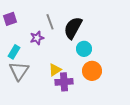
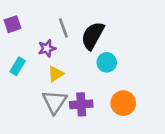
yellow triangle: (55, 70) -> (56, 74), moved
gray triangle: (19, 71) -> (55, 102), moved
orange circle: (92, 71) -> (123, 103), moved

